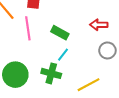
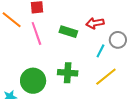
red arrow: (99, 25) -> (95, 23), moved
cyan line: (63, 55) -> (100, 51), moved

